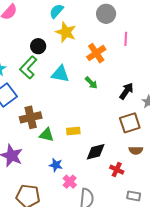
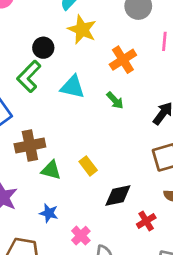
yellow rectangle: (73, 131) -> (88, 166), turned 56
blue star: (56, 165) -> (49, 213), moved
red cross: (117, 170) -> (146, 221), turned 32

